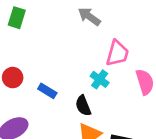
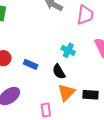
pink trapezoid: (117, 53) -> (85, 15), moved

